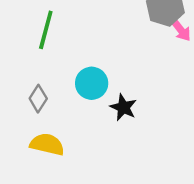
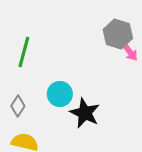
black star: (123, 107) -> (85, 113), size x1.4

